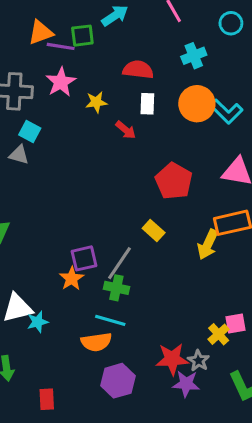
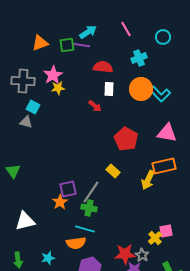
purple line: (61, 46) -> (81, 45), moved
yellow star: (96, 102) -> (58, 88), moved
cyan star: (38, 322) -> (48, 258), moved

